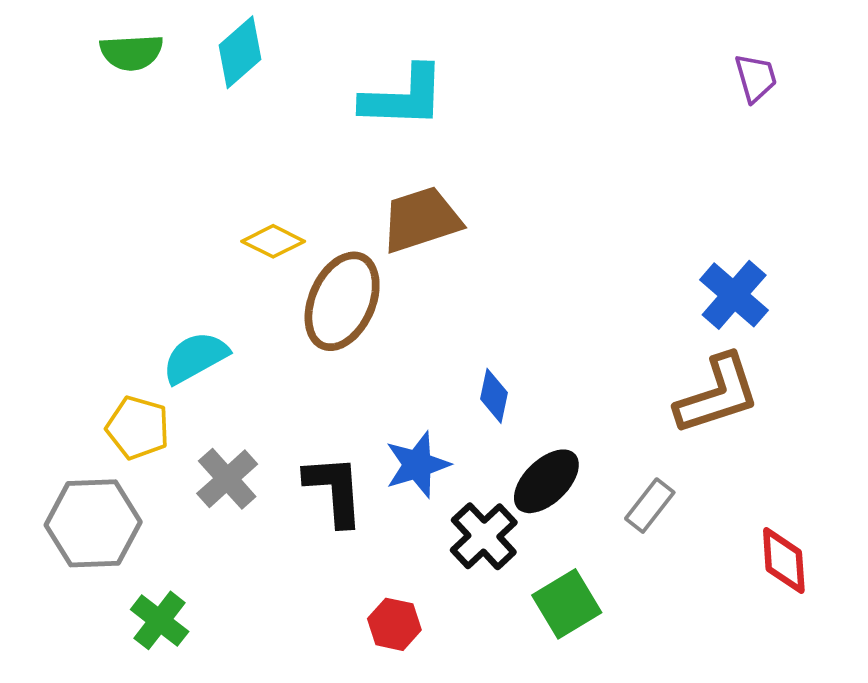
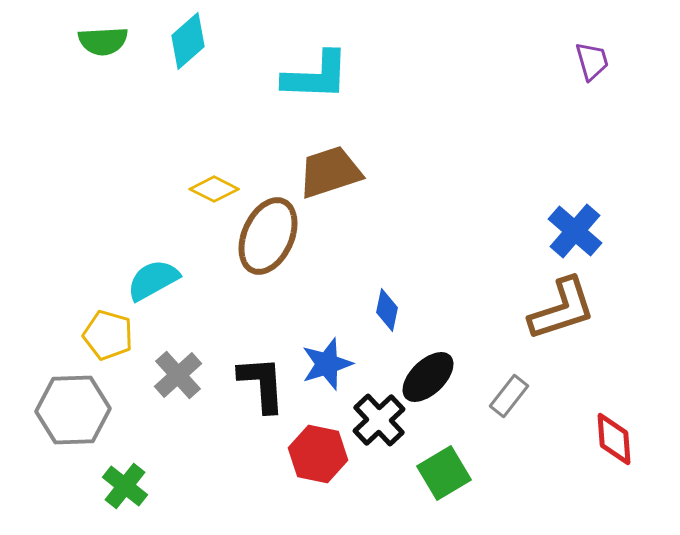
red hexagon: (394, 624) -> (318, 454), moved, size x1.4

